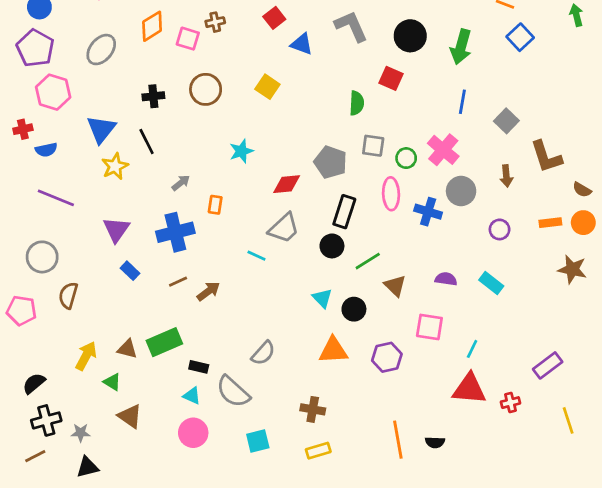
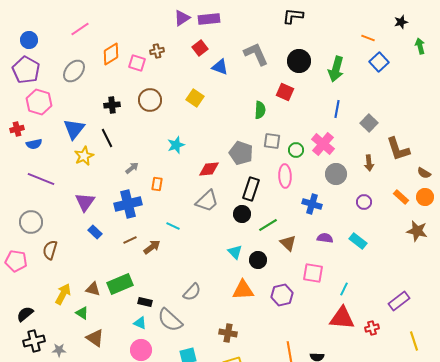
blue cross: (428, 212) -> (312, 204), moved
orange rectangle: (550, 223) -> (401, 197), turned 49
cyan line: (256, 256) -> (173, 226), moved

